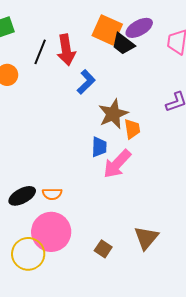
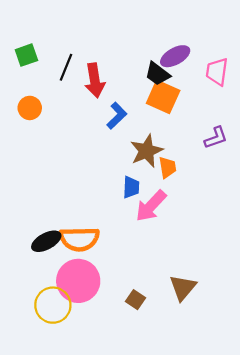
orange square: (107, 30) -> (163, 97), moved
black line: (40, 52) -> (66, 67), moved
orange semicircle: (52, 194) -> (79, 239), size x1.8

